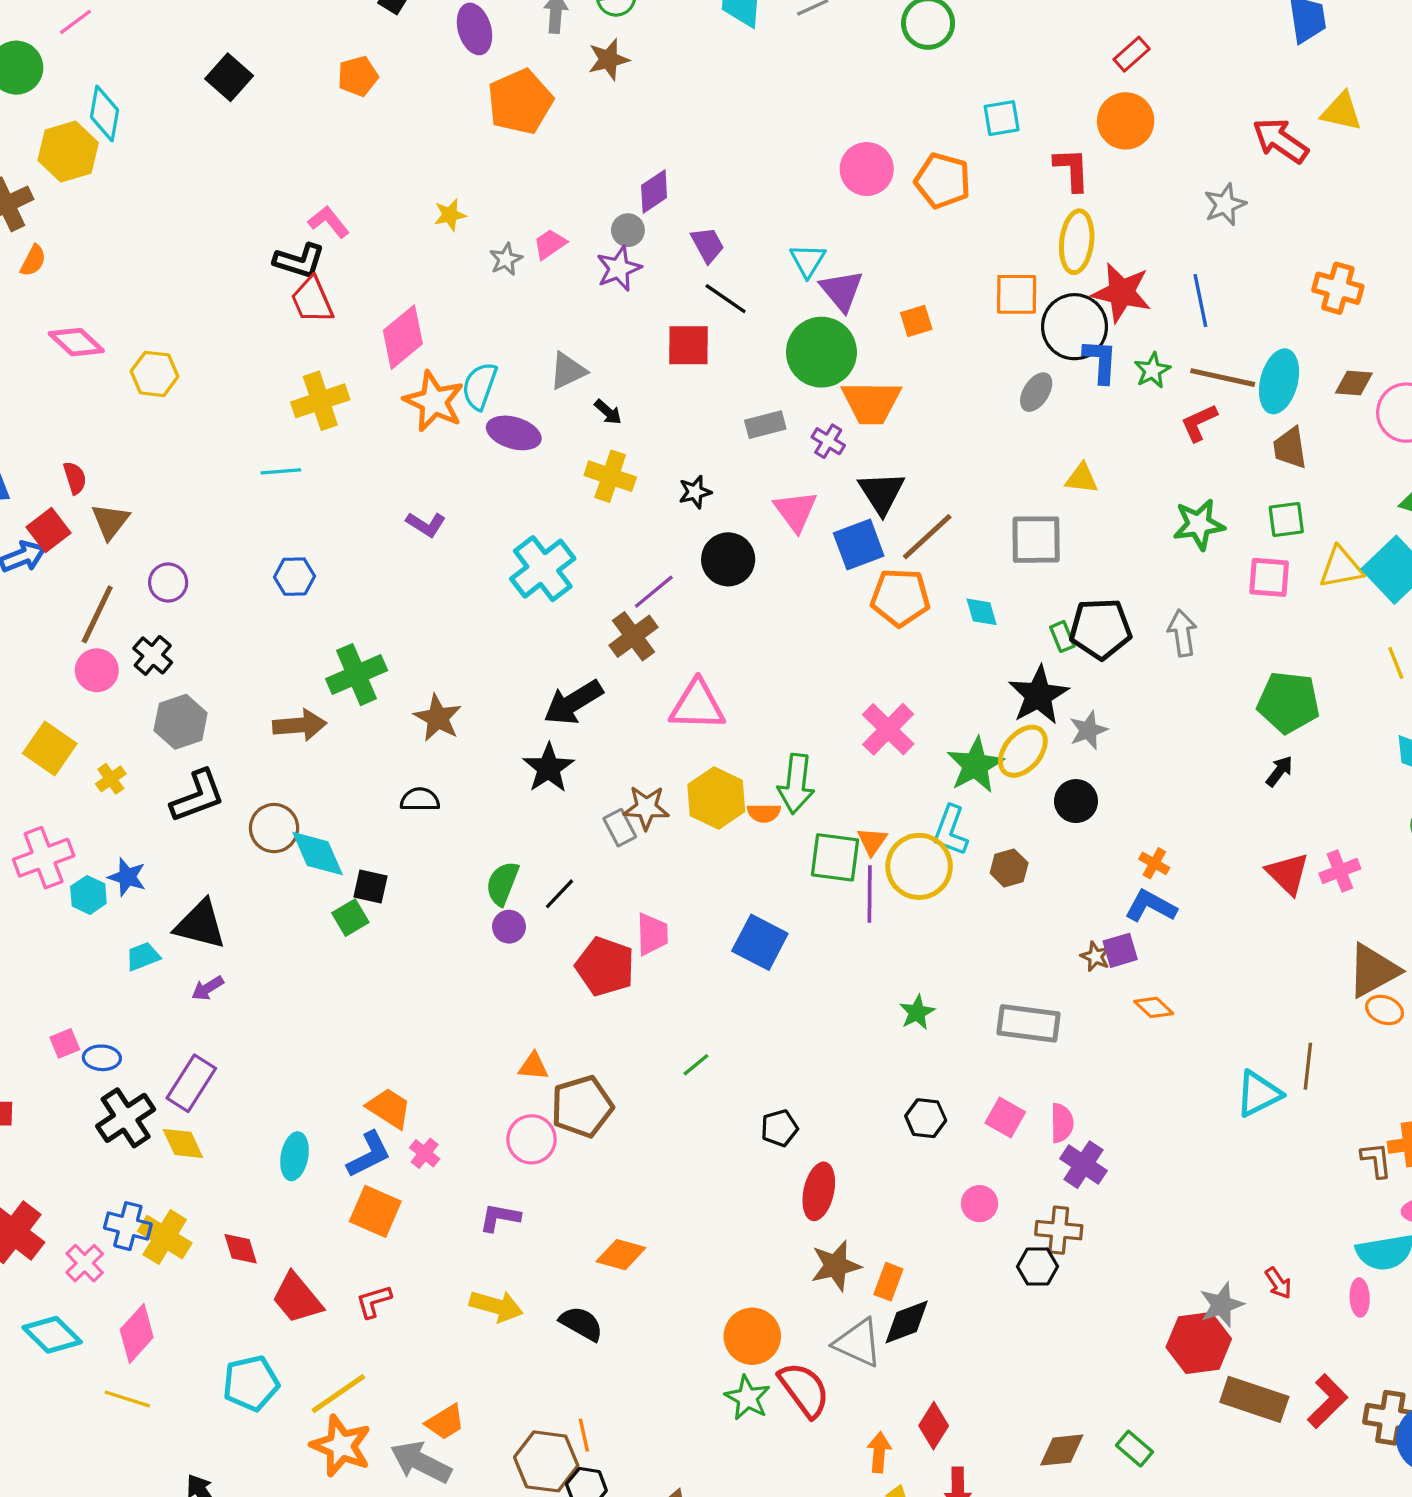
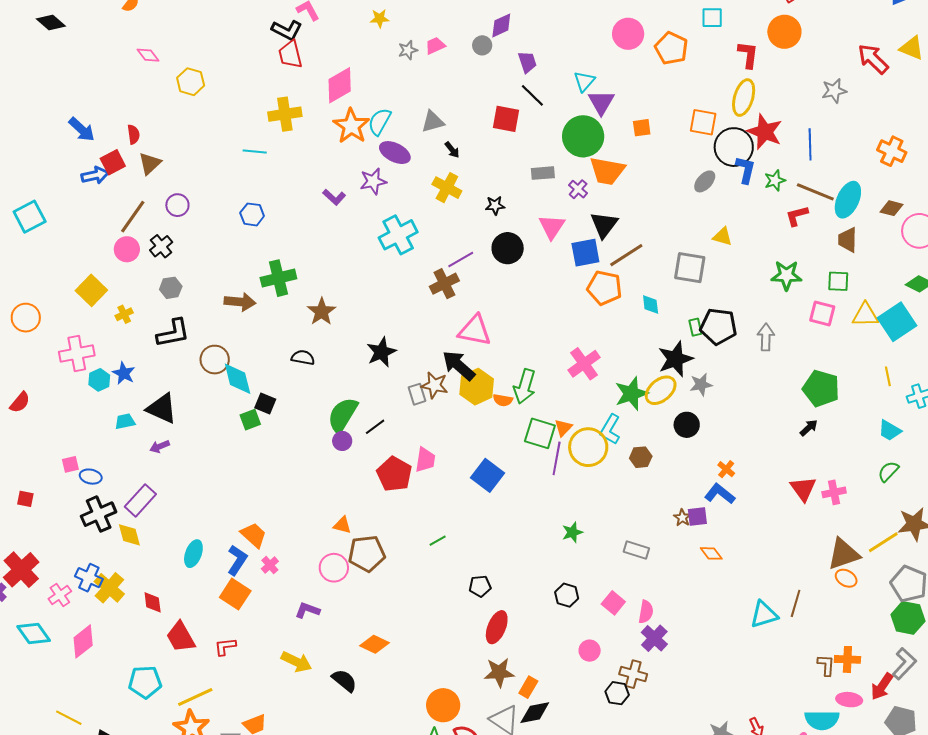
purple star: (619, 268) -> (373, 181), moved
pink diamond: (76, 342) -> (148, 55), size x0.7
black arrow: (573, 702) -> (459, 366), moved, turned 63
gray hexagon: (181, 722) -> (171, 288), size x0.7
green semicircle: (502, 883) -> (343, 415), size x1.4
gray rectangle: (1028, 1023) -> (636, 550), size x0.7
blue L-shape: (369, 1154) -> (237, 560), turned -40
yellow line: (127, 1399) -> (69, 718), moved

